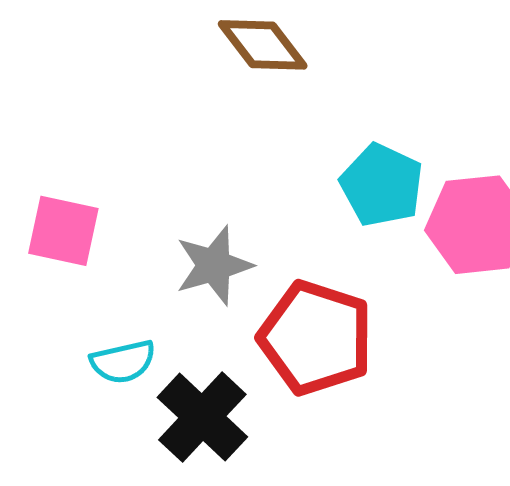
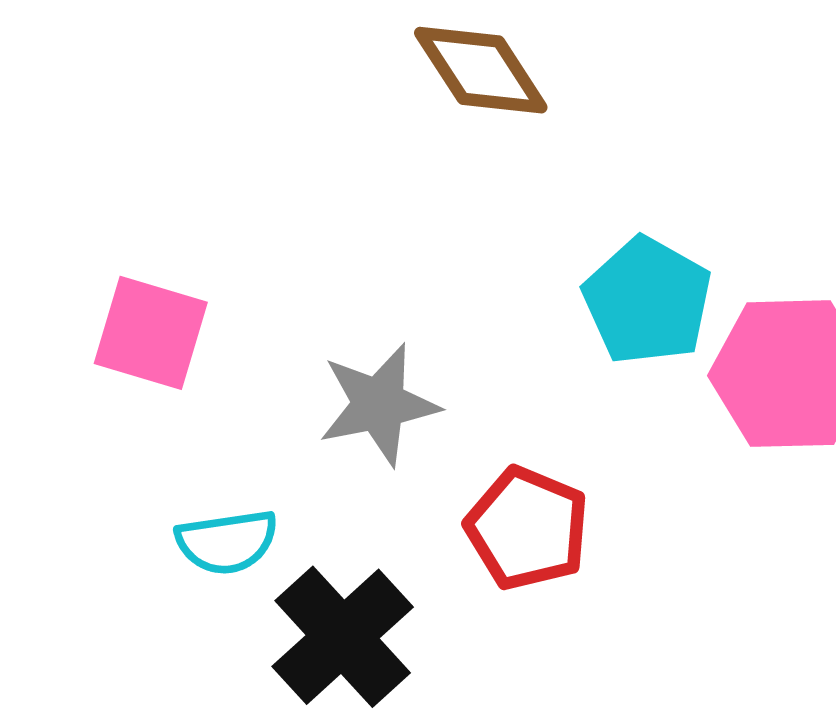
red pentagon: (316, 338) -> (527, 528), size x0.7

